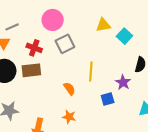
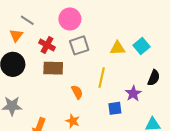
yellow triangle: (103, 25) -> (118, 48), moved
gray line: (12, 27) -> (27, 20), turned 48
brown rectangle: (31, 70) -> (53, 68), moved

